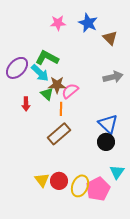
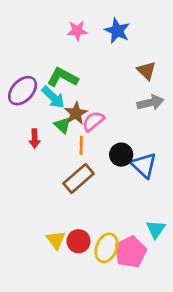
brown triangle: (110, 38) -> (146, 71), moved
brown star: (57, 85) -> (76, 113), turned -30
black circle: (106, 142) -> (121, 155), moved

